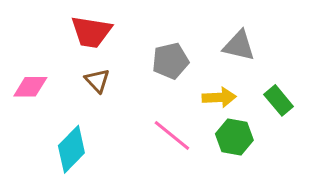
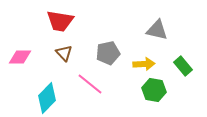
gray pentagon: (170, 61) -> (108, 53), moved
pink line: (172, 135) -> (90, 84), moved

